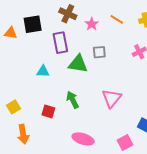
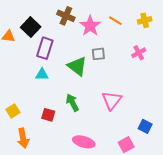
black square: (33, 24) -> (31, 27), turned -36
pink star: (92, 24) -> (90, 26), size x1.5
purple rectangle: (60, 43) -> (45, 48), moved, turned 30
green triangle: (78, 64) -> (77, 66), turned 30

